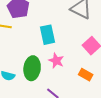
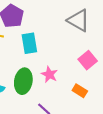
cyan rectangle: (47, 35) -> (29, 43), moved

